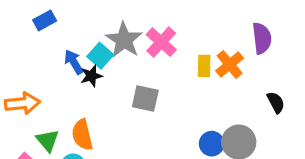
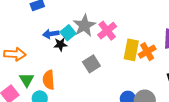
blue arrow: (74, 62) -> (51, 34), turned -77
yellow rectangle: (204, 66) -> (131, 50), size x1.5
gray square: (145, 98) -> (91, 64), turned 36

